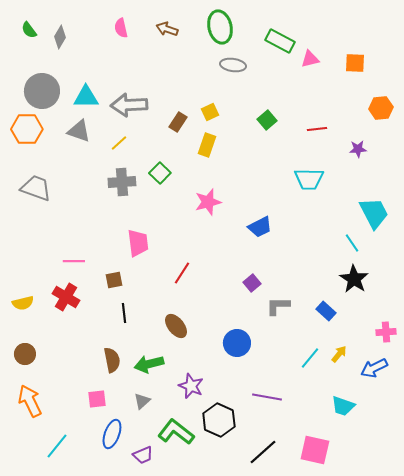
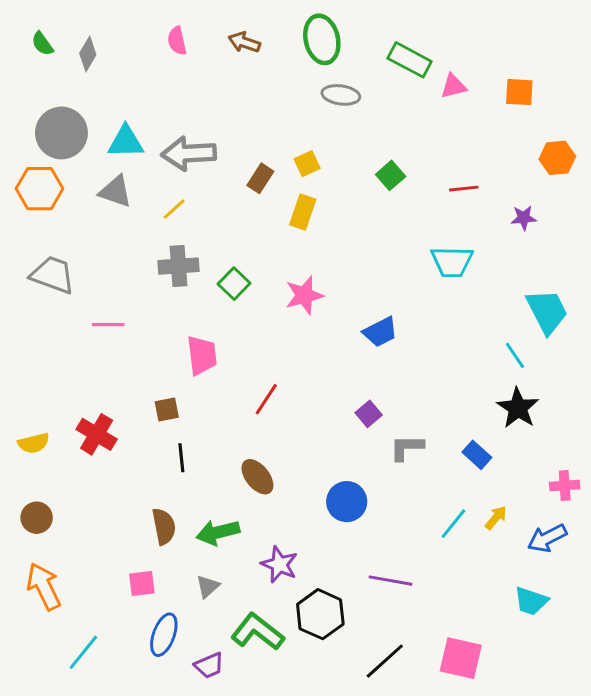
green square: (160, 173) -> (234, 284), moved
pink line: (74, 261) -> (108, 325), moved
cyan trapezoid: (343, 406) -> (531, 601), moved

